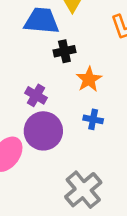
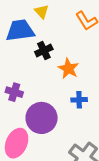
purple cross: (36, 95) -> (14, 92), moved

